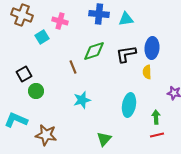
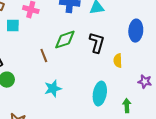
cyan square: (42, 37) -> (13, 26), turned 32
blue ellipse: (152, 48) -> (136, 31), moved
black L-shape: (126, 54) -> (97, 43), turned 115

